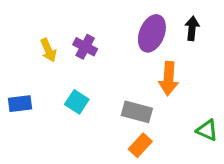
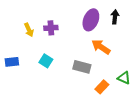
purple cross: (85, 47) -> (51, 28), turned -32
orange arrow: (169, 78) -> (101, 47), turned 120
orange rectangle: (140, 145) -> (102, 87), moved

